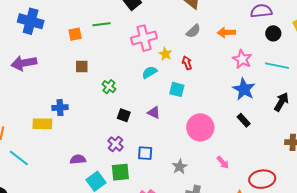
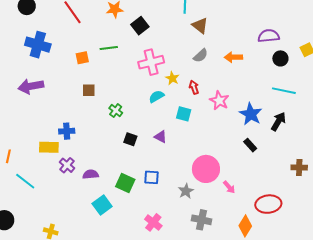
pink star: (242, 59) -> (219, 101), moved
black arrow: (281, 102) -> (278, 121), moved
pink circle: (200, 127) -> (206, 169), moved
purple cross: (116, 144) -> (67, 165), moved
purple semicircle: (78, 159) -> (91, 174), moved
green square: (120, 172) -> (125, 183), moved, turned 30

